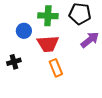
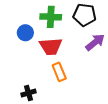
black cross: (14, 62) -> (29, 93), moved

